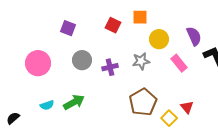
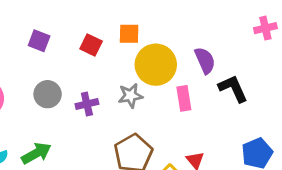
purple square: (68, 28) -> (39, 41), moved
yellow circle: (159, 39) -> (156, 65), size x1.5
pink rectangle: (179, 63) -> (184, 98), turned 30

